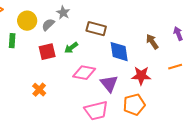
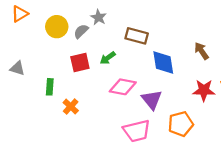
green rectangle: (12, 41) -> (50, 87), moved
red star: (141, 76) -> (204, 90), moved

